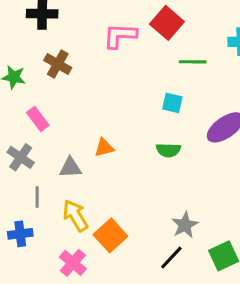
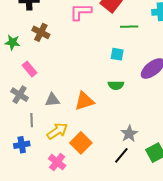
orange triangle: (104, 148) -> (84, 101), moved, size x1.5
yellow arrow: (75, 216) -> (57, 131), turned 90

